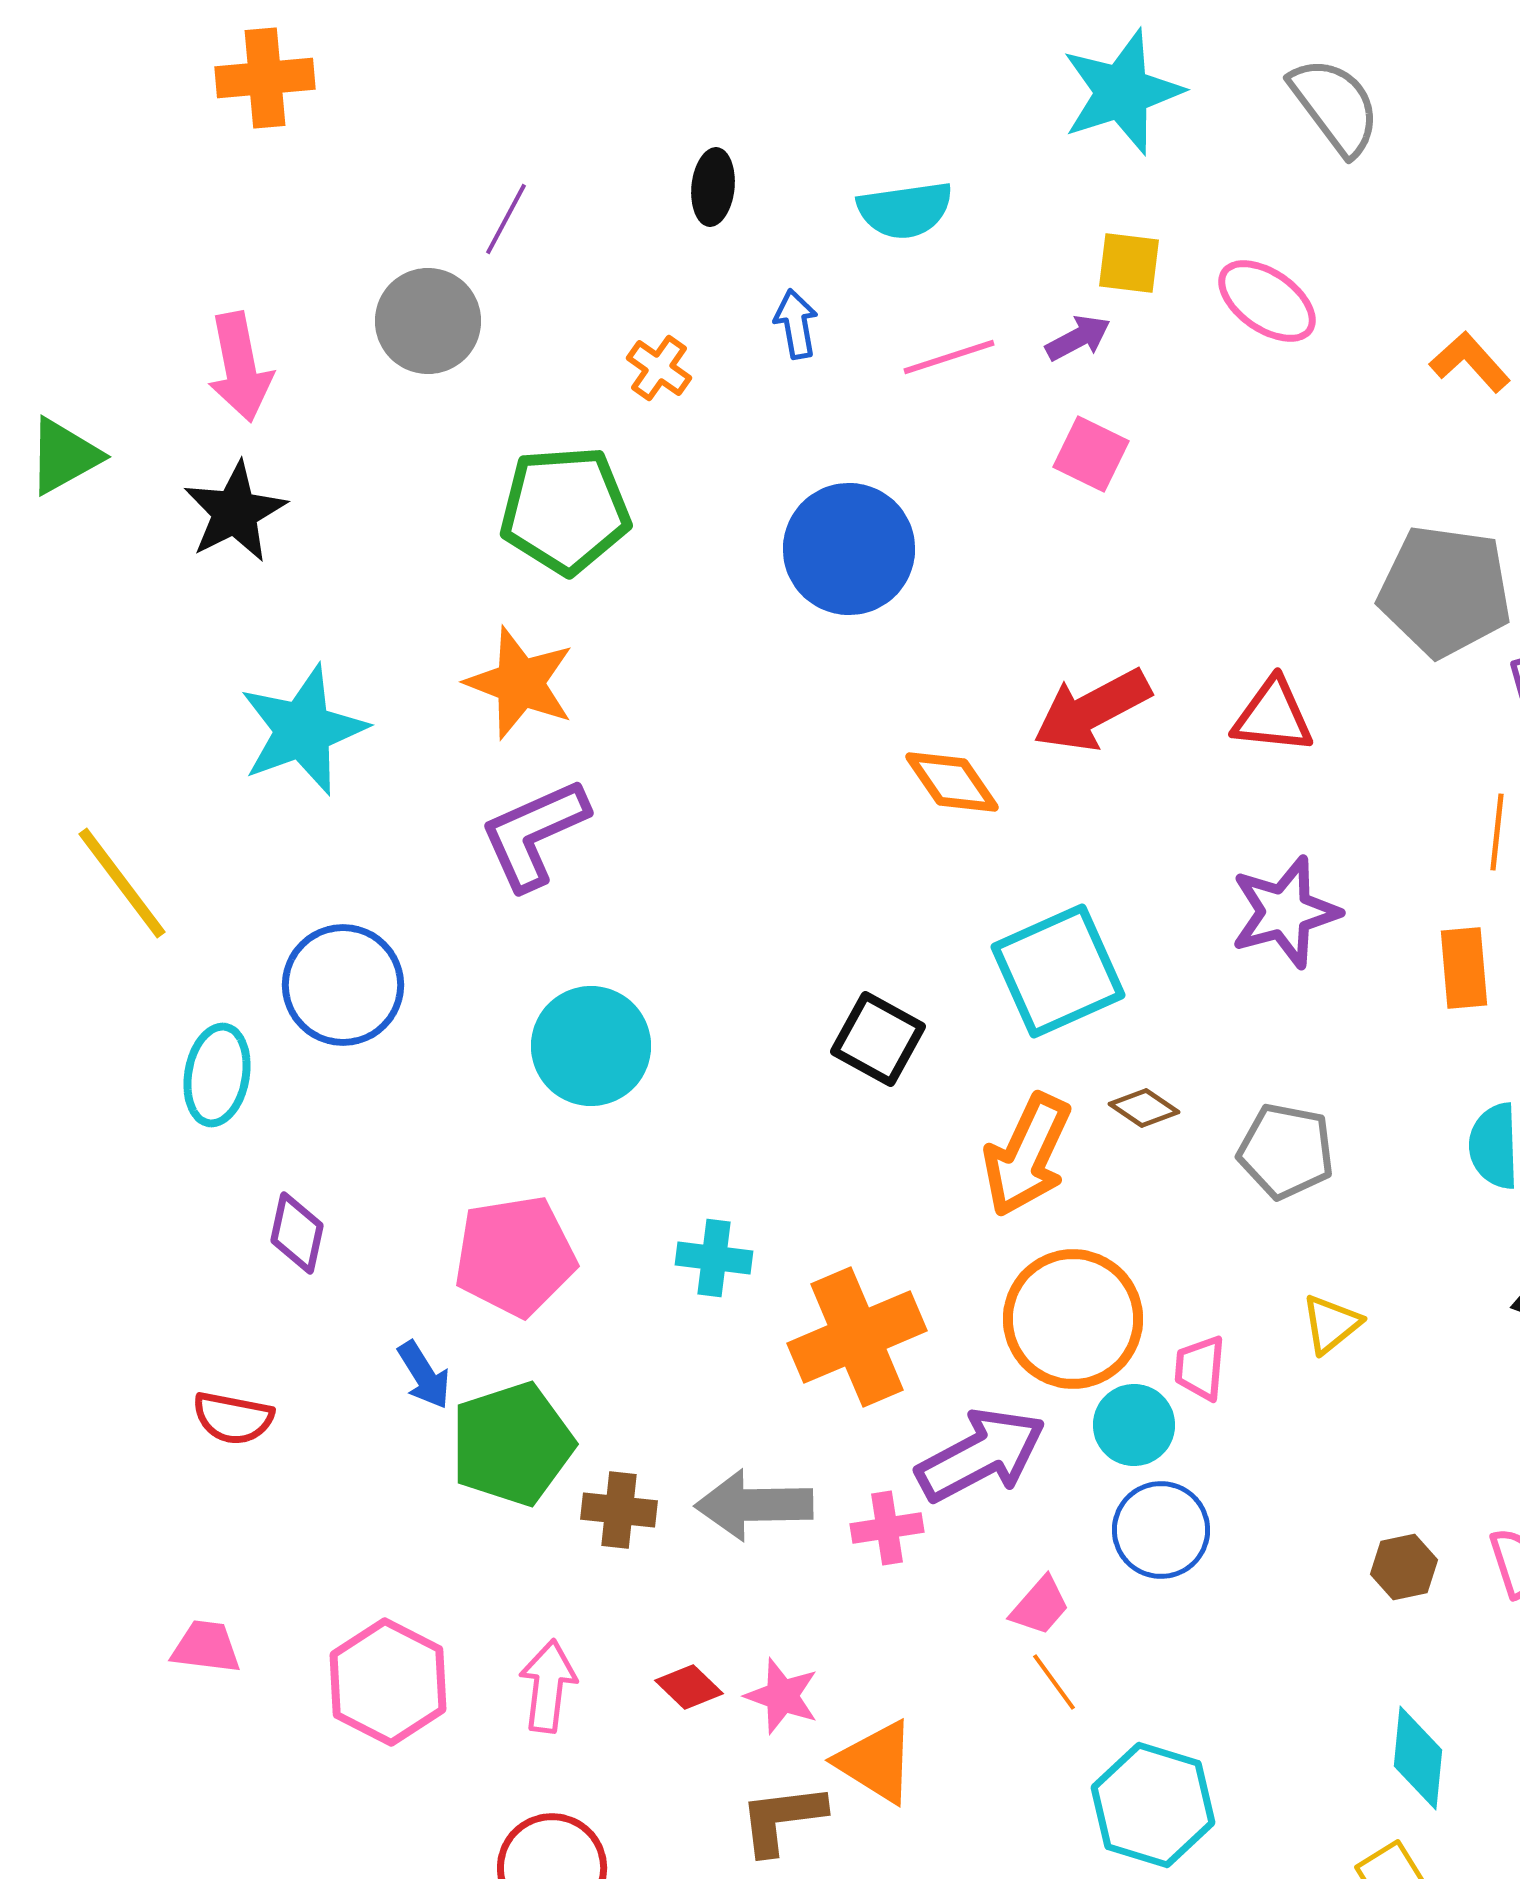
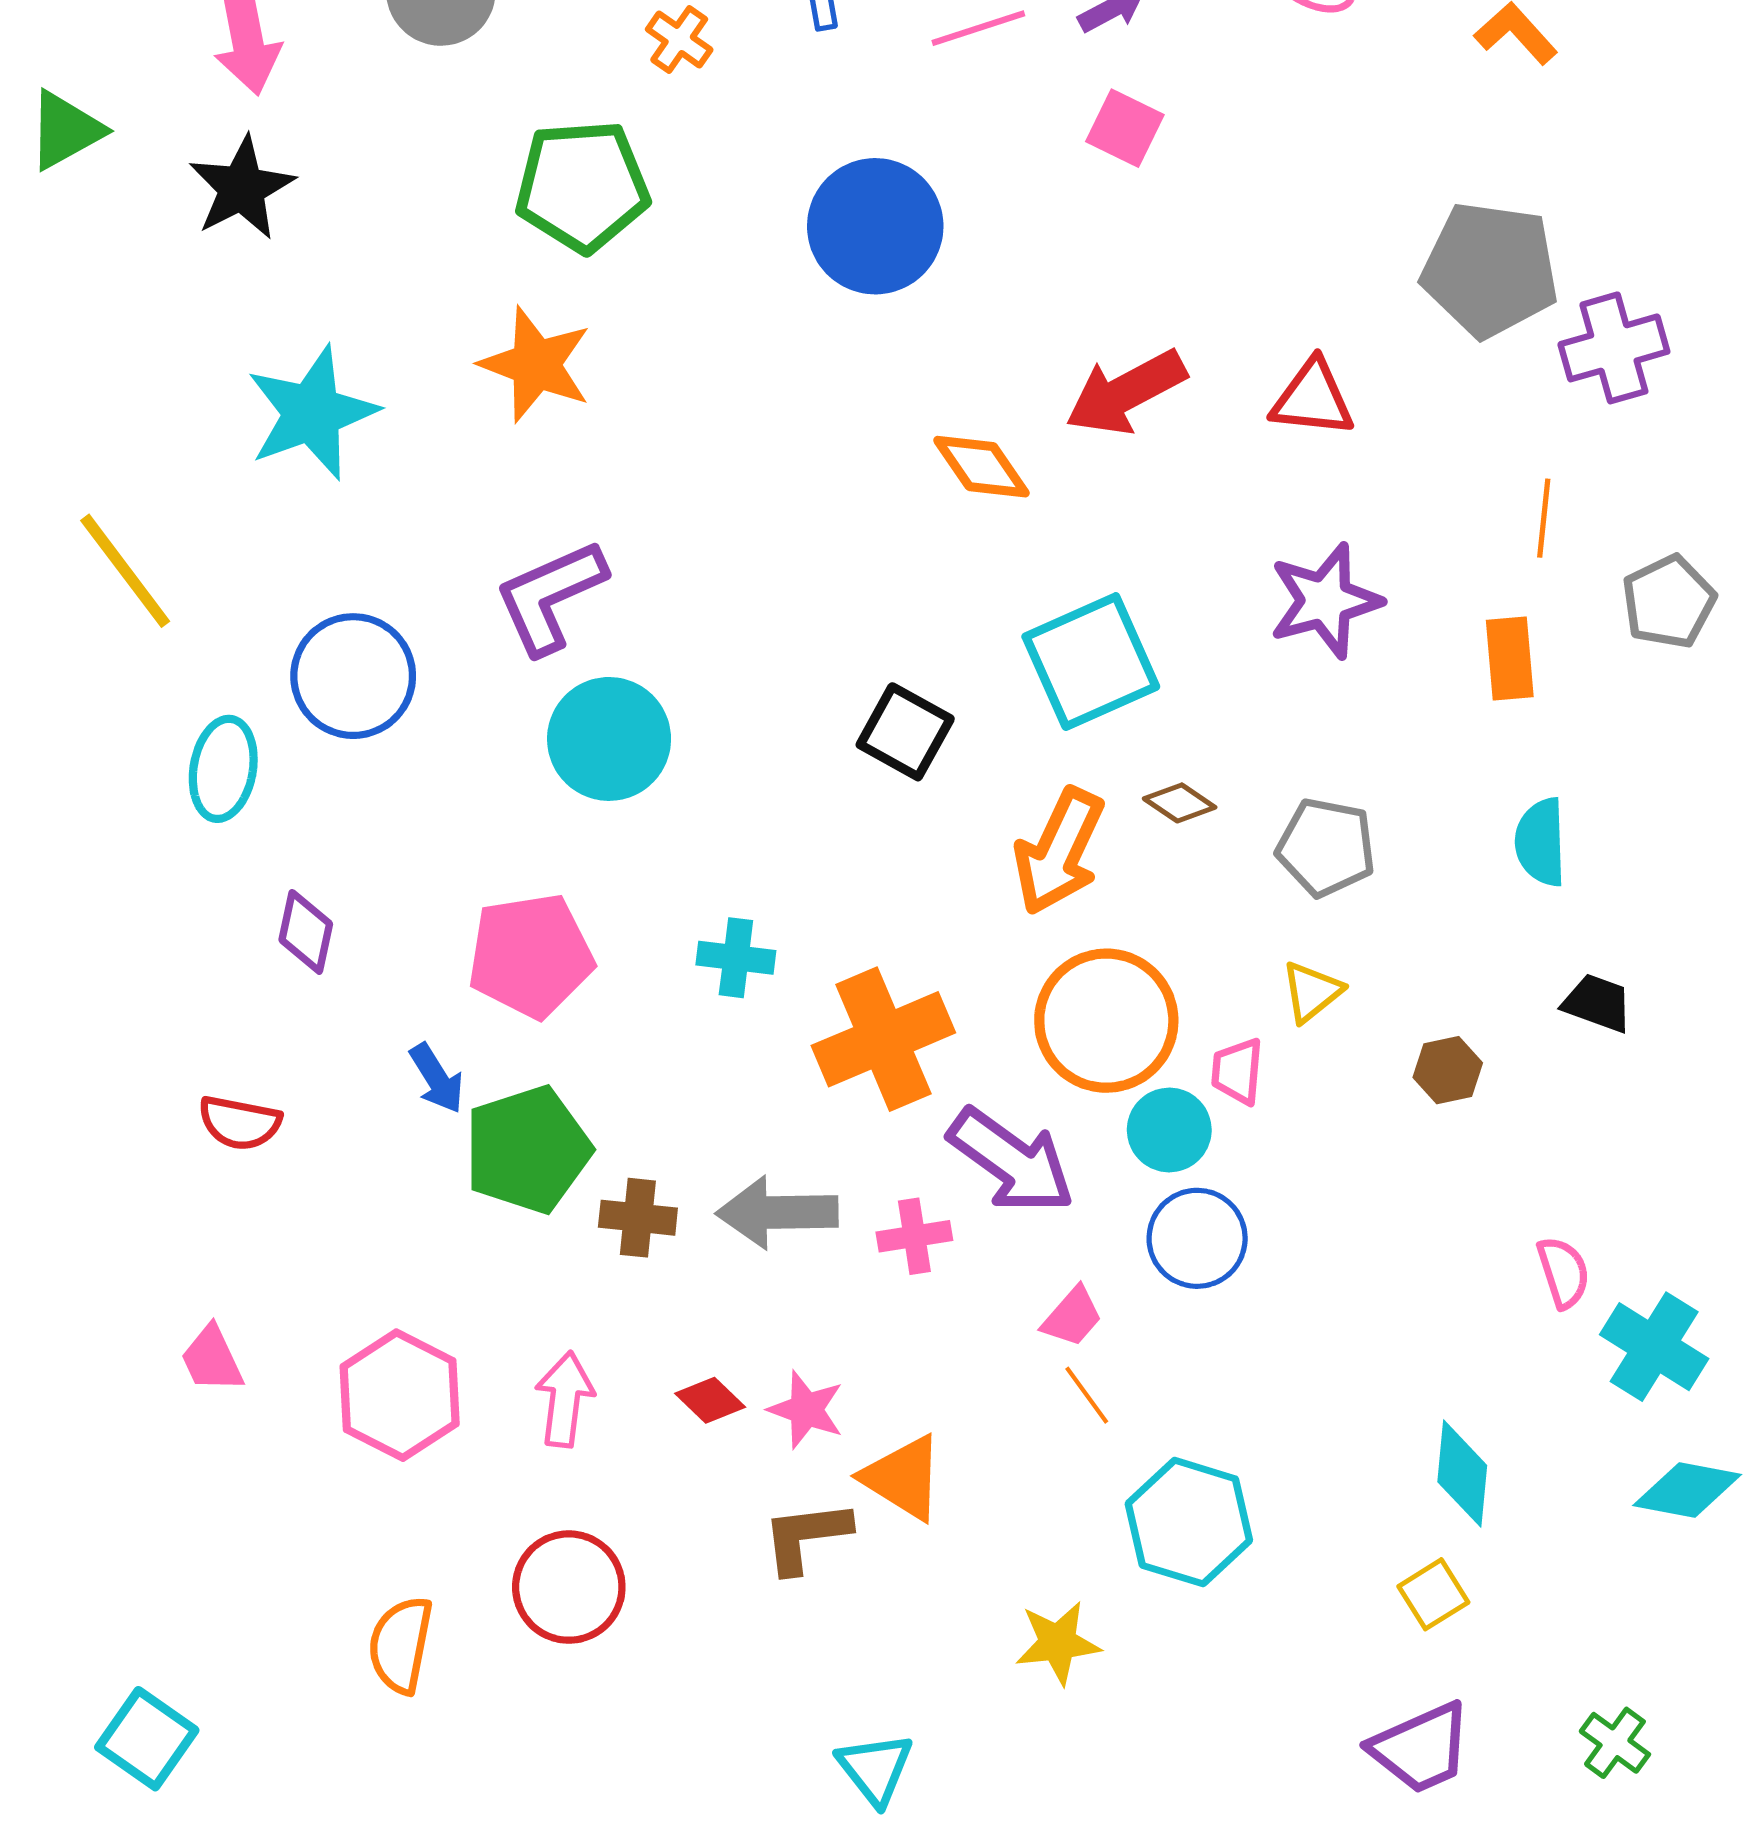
purple L-shape: (534, 834) -> (550, 597), moved
yellow triangle: (1331, 1324) -> (1312, 992), moved
purple arrow: (981, 1455) -> (1011, 1161), turned 64
brown hexagon: (1404, 1567) -> (1448, 1070), moved
pink trapezoid: (206, 1647) -> (212, 1359), turned -122

